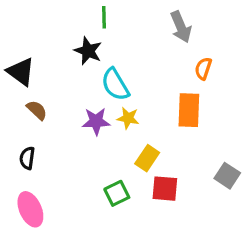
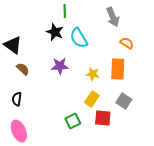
orange semicircle: (203, 68) -> (127, 43), turned 104
cyan semicircle: (115, 84) -> (79, 38), moved
yellow star: (128, 118) -> (93, 74), moved
purple star: (96, 121) -> (60, 66), moved
gray square: (227, 176) -> (124, 101), moved

